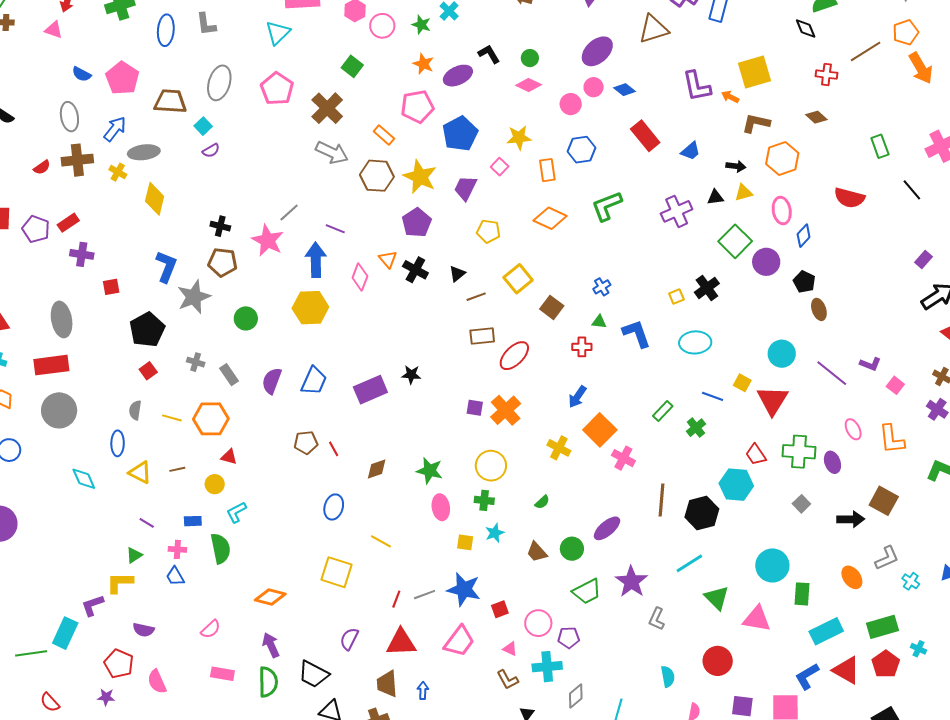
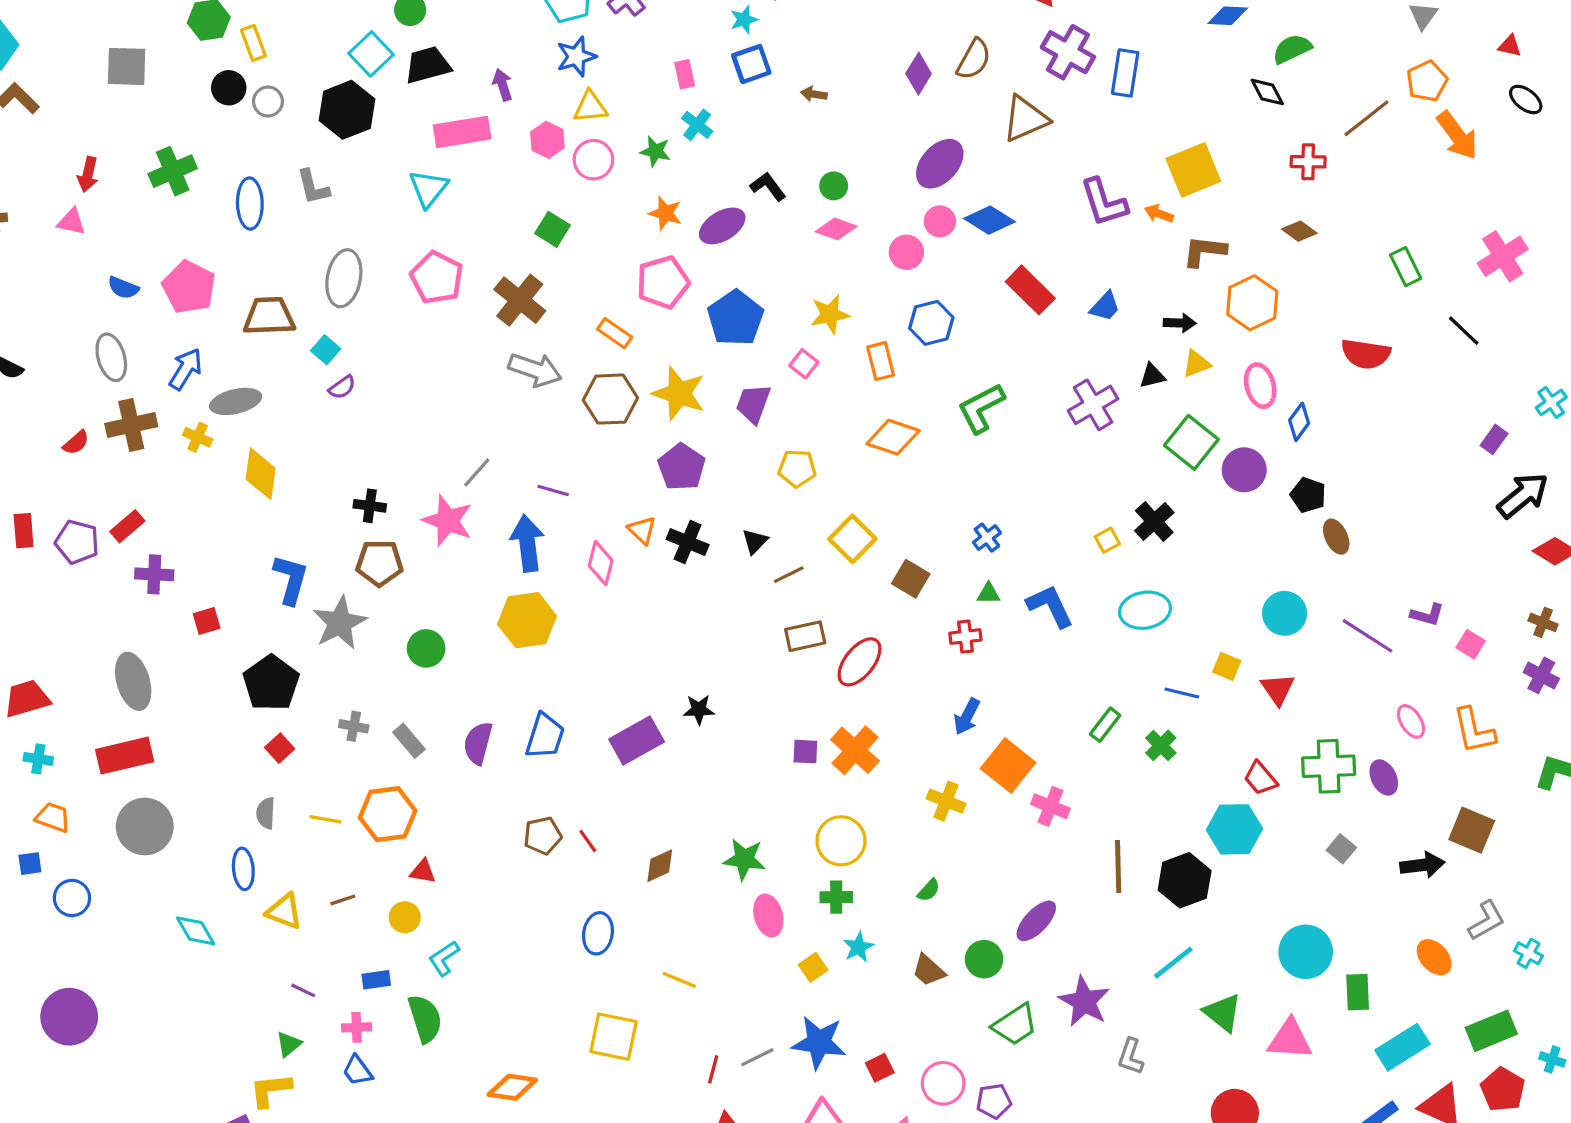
blue diamond: (624, 90) -> (989, 220), size x1.4
red triangle: (772, 400) -> (1278, 689), size x0.7
yellow square: (465, 542) -> (813, 967), turned -36

